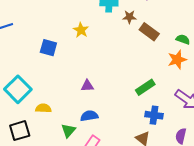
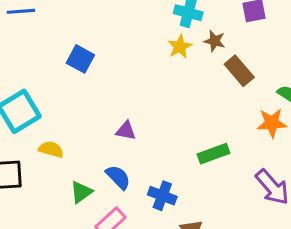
yellow star: (81, 30) -> (180, 47), moved
blue cross: (154, 115) -> (162, 196), moved
blue semicircle: (89, 116) -> (118, 177), turned 42

